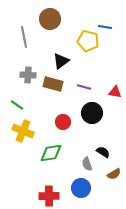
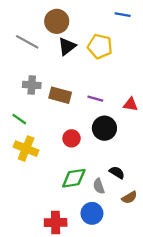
blue line: (105, 27) -> (123, 15), moved
gray line: (24, 37) -> (27, 42), turned -50
black triangle: (61, 61) -> (67, 46), moved
green diamond: (51, 153) -> (74, 178), moved

